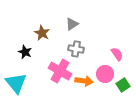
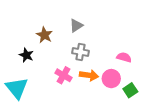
pink semicircle: (117, 54) -> (124, 57), turned -40
pink cross: (60, 71) -> (64, 75), size x0.7
orange arrow: (84, 81) -> (89, 75), moved

